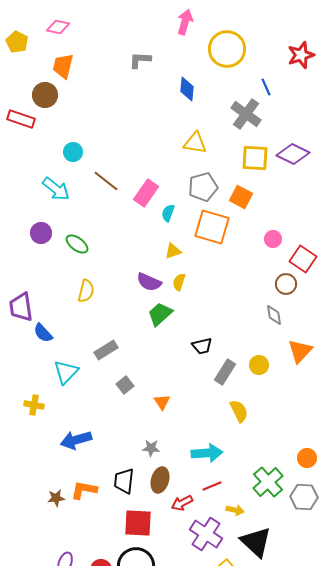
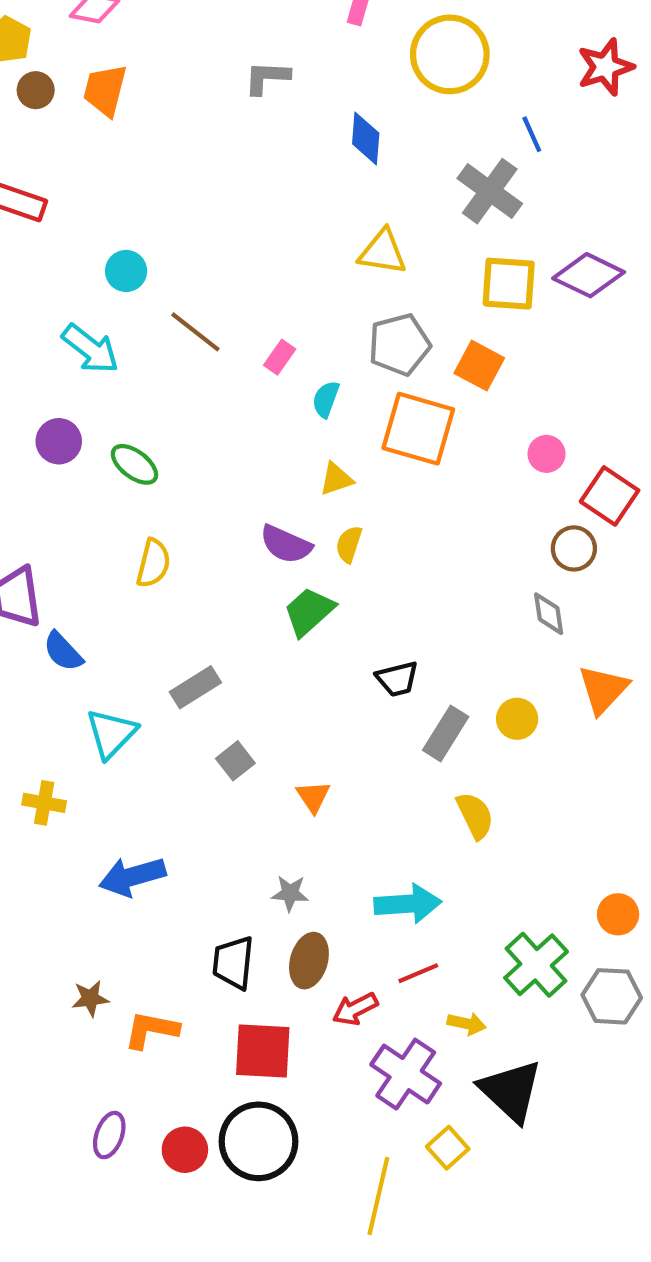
brown circle: (45, 95) -> (36, 90), moved, size x0.7
pink rectangle: (146, 193) -> (280, 357), size x0.6
orange L-shape: (84, 490) -> (151, 1030), moved

